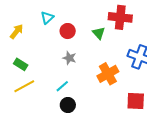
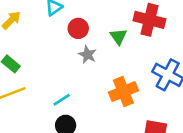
gray star: (69, 58) -> (87, 55), moved

